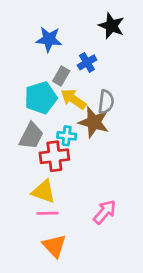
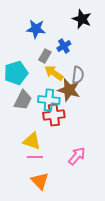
cyan pentagon: (41, 98) -> (16, 73), moved
cyan cross: (67, 136) -> (49, 100), size x1.5
red cross: (54, 156) -> (54, 115), moved

